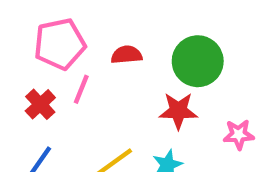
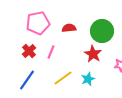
pink line: (81, 89) -> (51, 52), moved
red star: (178, 111) -> (93, 54), turned 30

